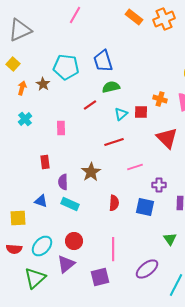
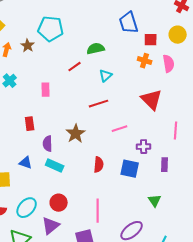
blue trapezoid: (103, 61) -> (129, 23), moved
red square: (141, 112) -> (151, 40), moved

